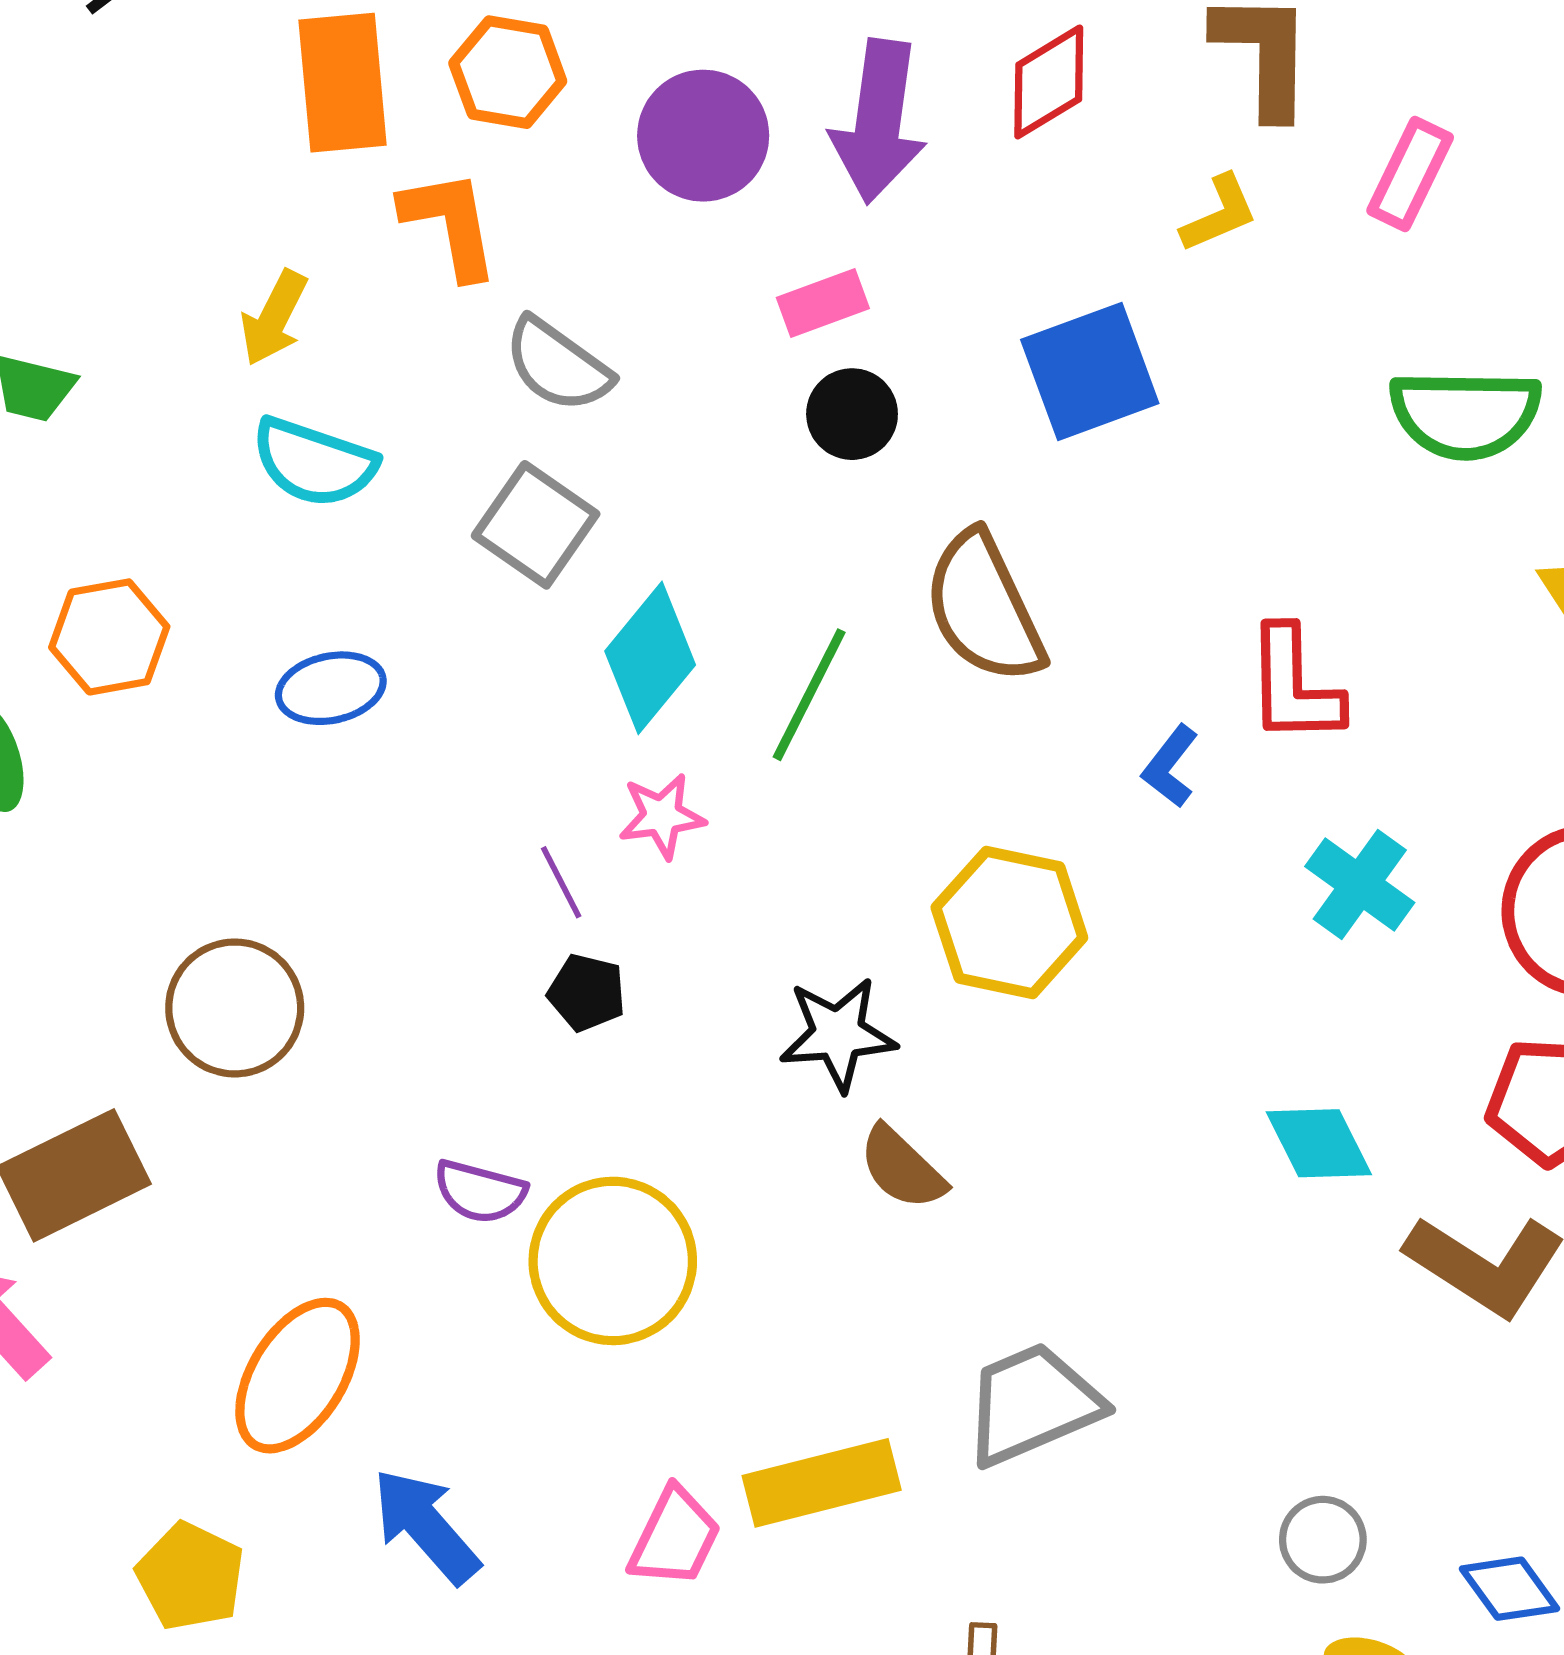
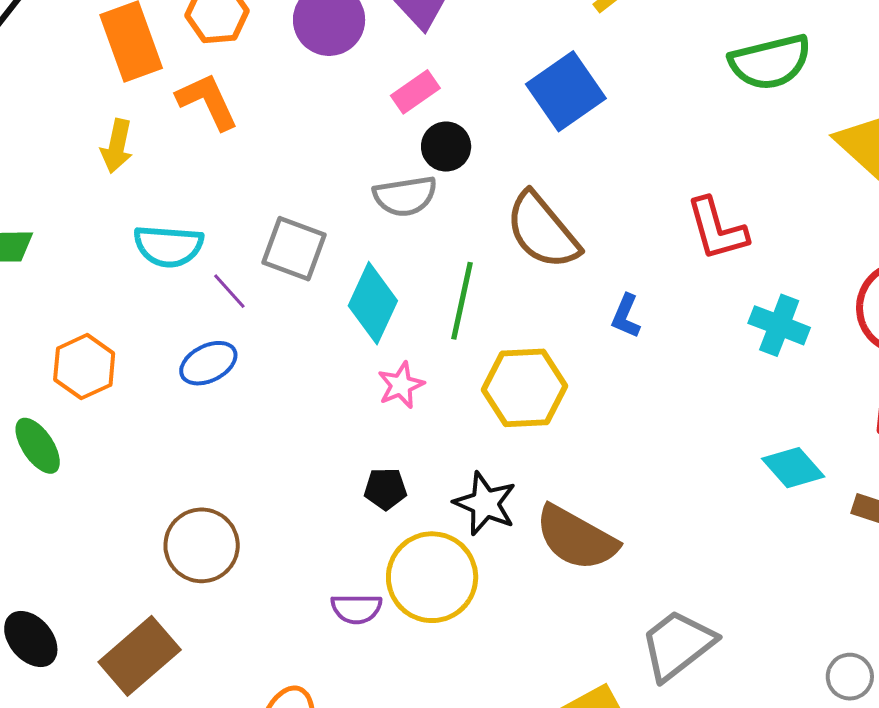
yellow arrow: (274, 318) -> (117, 146), moved
gray semicircle: (558, 365) -> (405, 196), moved, turned -30
blue L-shape: (1170, 766) -> (626, 316), moved
purple line: (561, 882) -> (229, 291), moved
yellow hexagon: (1009, 923) -> (525, 388), moved
black star: (838, 1034) -> (485, 504), moved, turned -30
brown semicircle: (902, 1168) -> (576, 538), size x1.6
yellow circle: (613, 1261) -> (432, 577), moved

